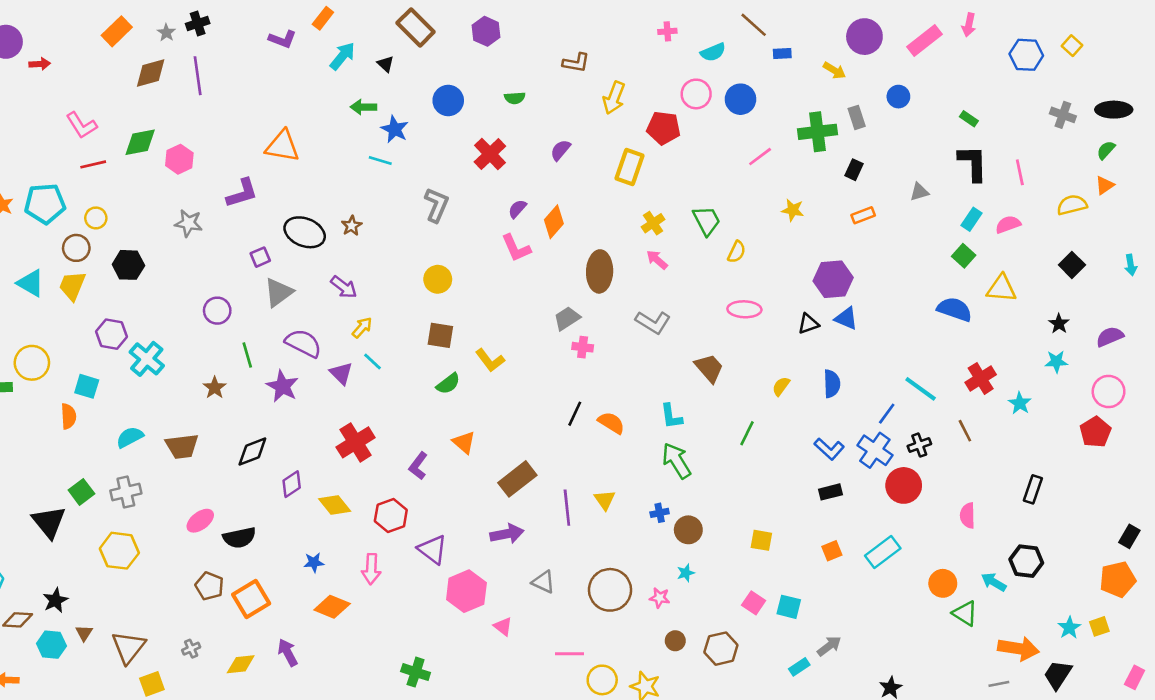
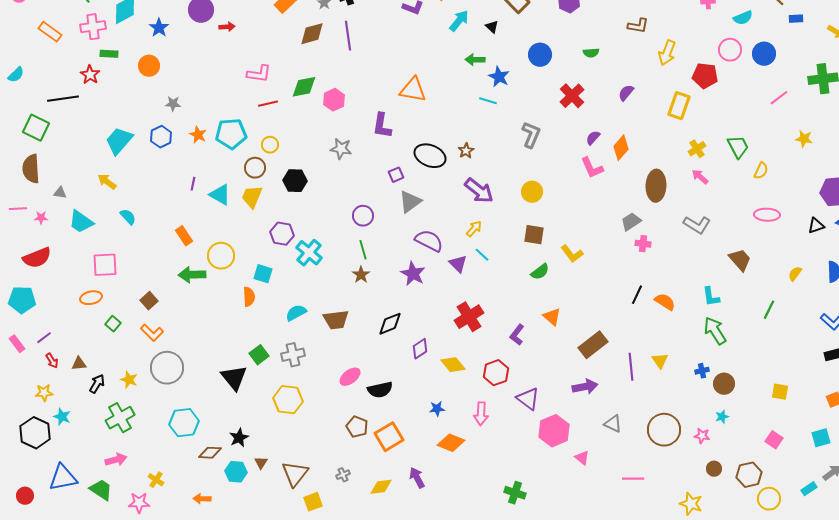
pink L-shape: (81, 125) -> (259, 74), turned -50
purple L-shape: (242, 193) -> (382, 126), turned 116
purple arrow: (344, 287) -> (479, 191), moved, size x1.4
green line: (247, 355) -> (363, 250), moved
cyan square: (789, 607) -> (821, 438), moved, turned -30
yellow circle: (602, 680) -> (769, 499), moved

